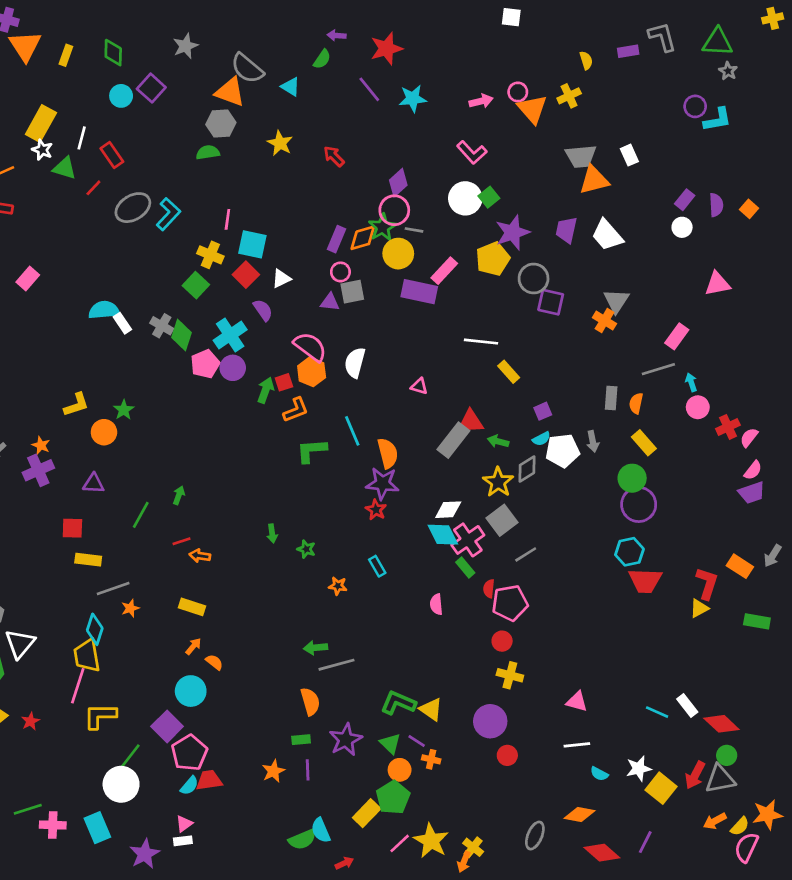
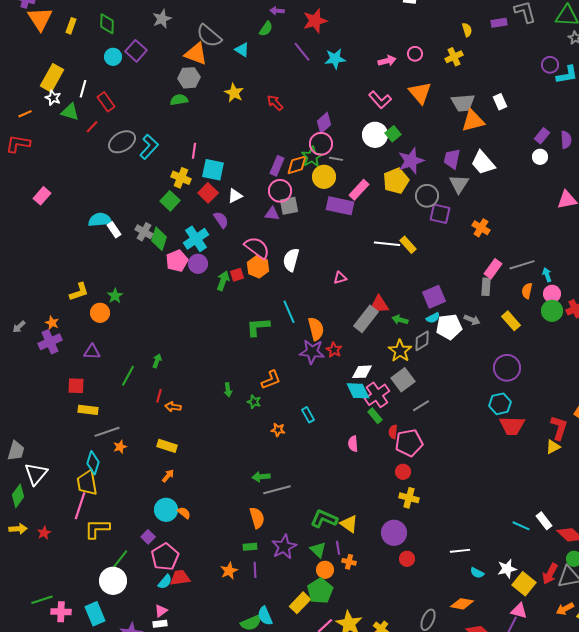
orange triangle: (532, 109) -> (420, 93), moved
pink circle: (340, 272) -> (280, 191), size x1.5
gray triangle: (616, 301) -> (459, 184), moved
pink rectangle: (677, 336) -> (493, 269), moved
yellow rectangle: (509, 372) -> (408, 245), moved
pink triangle: (419, 386) -> (340, 278), turned -32
orange semicircle: (636, 403) -> (527, 291), moved
orange L-shape: (296, 410) -> (271, 380), moved
purple square: (543, 411) -> (434, 297), size x1.6
gray arrow: (593, 441) -> (472, 320), turned -56
green circle: (632, 478) -> (552, 311), moved
red star: (376, 510) -> (334, 350), moved
red line: (181, 541) -> (159, 396), turned -56
orange semicircle: (214, 662) -> (184, 513), moved
pink triangle: (577, 702) -> (519, 611), moved
purple square: (167, 726) -> (148, 537), size x0.6
purple line: (417, 741) -> (338, 548), turned 48

